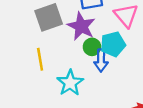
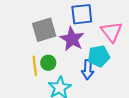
green circle: (92, 47) -> (48, 63), moved

